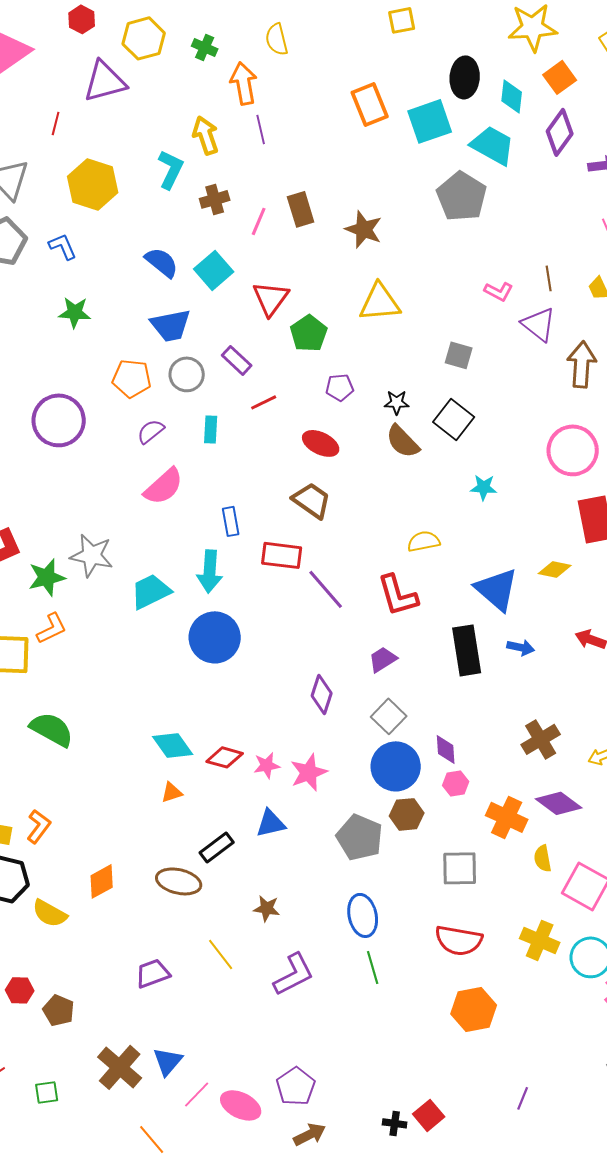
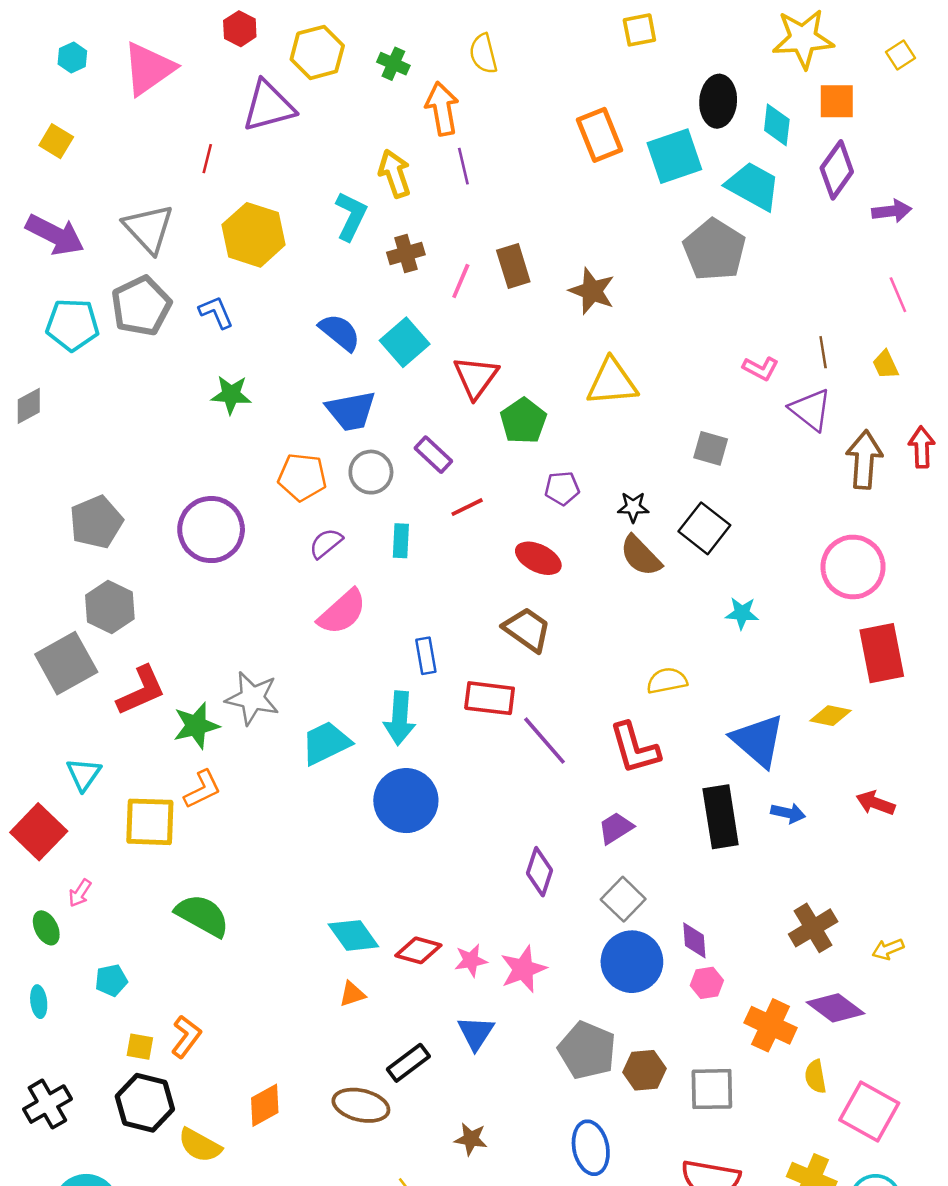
orange square: (560, 77) -> (837, 101), turned 36
brown hexagon: (407, 814) -> (644, 1070), moved
blue triangle: (271, 823) -> (476, 1033), turned -44

